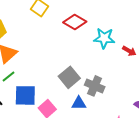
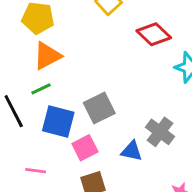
gray square: (69, 77) -> (99, 108), moved

